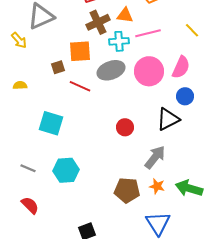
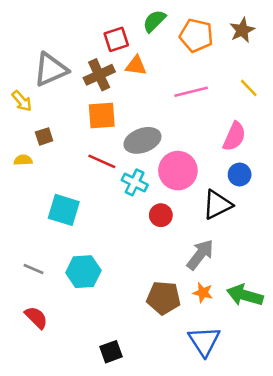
orange triangle: (125, 15) -> (136, 66), moved
brown cross: (98, 22) -> (99, 75), moved
cyan cross: (119, 41) -> (135, 182), moved, turned 30
brown square: (58, 67) -> (44, 136), moved
pink circle: (149, 71) -> (178, 171), moved

